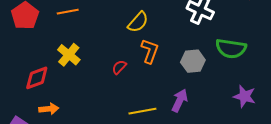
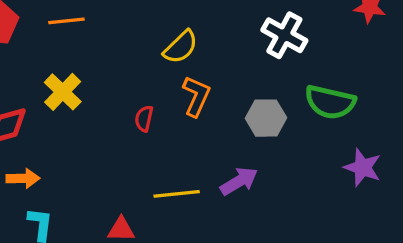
red semicircle: (119, 67) -> (144, 119), turned -35
purple star: (244, 96) -> (363, 167), moved
purple arrow: (180, 101) -> (239, 181), turned 30

